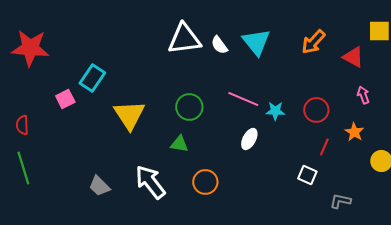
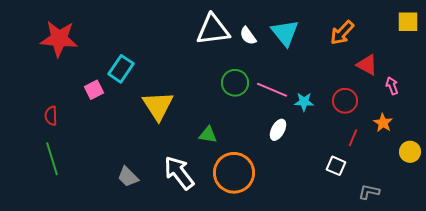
red triangle: (353, 57) -> (367, 65), moved
green circle: (189, 107) -> (235, 83), moved
orange circle: (205, 182) -> (234, 173), size x1.6

